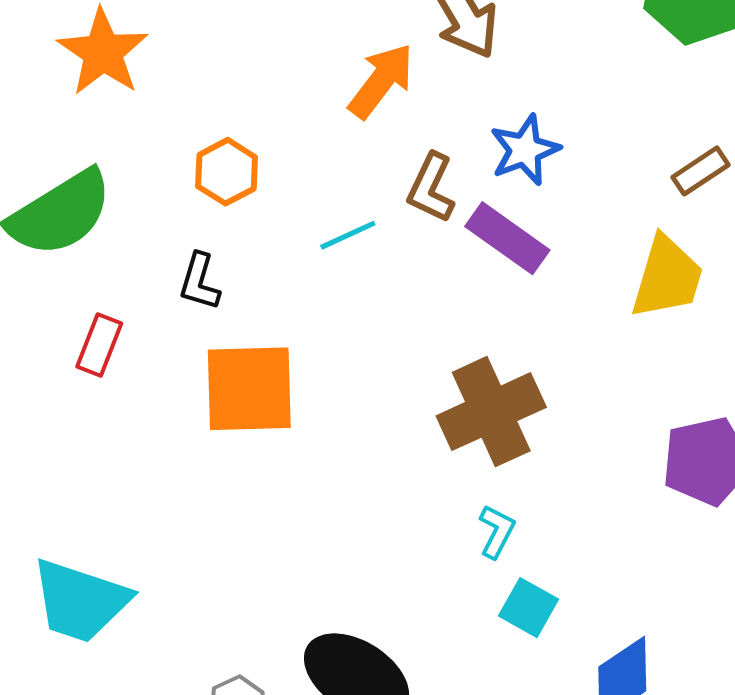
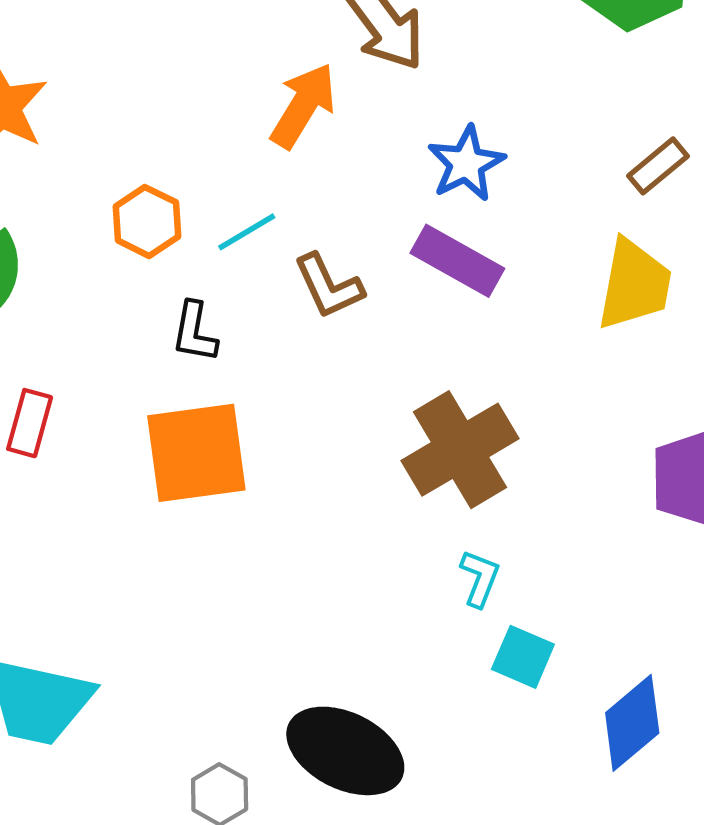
brown L-shape: (431, 188) -> (329, 286), moved, turned -44
cyan line: (348, 235) -> (247, 232), moved
black L-shape: (199, 282) -> (194, 332), moved

